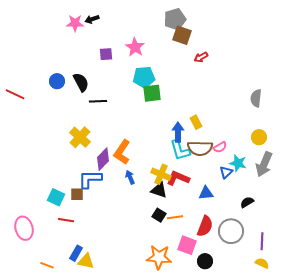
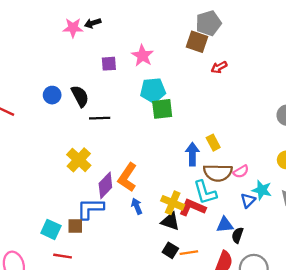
gray pentagon: (175, 19) -> (209, 23), moved
cyan L-shape: (180, 150) -> (205, 192), moved
black semicircle: (247, 202) -> (238, 235), moved, turned -40

